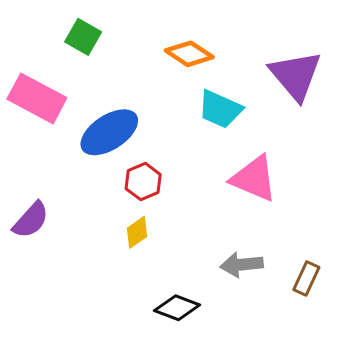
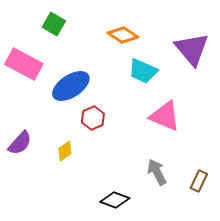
yellow diamond: (137, 232) -> (65, 151), moved
gray arrow: (242, 265) -> (157, 172), turned 68

